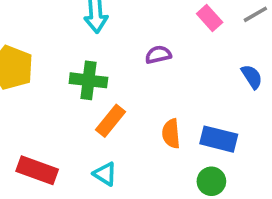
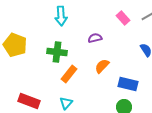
orange semicircle: (171, 134) -> (102, 66), moved, turned 49
cyan triangle: (105, 174) -> (66, 103), turned 40

